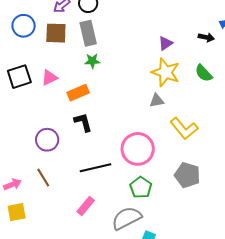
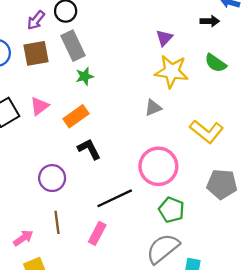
gray triangle: (157, 101) -> (153, 108), moved
brown line: (43, 178) -> (57, 222), turned 36
pink rectangle: (86, 206) -> (97, 233), moved

